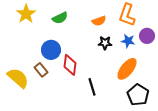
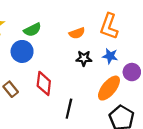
purple circle: (147, 36) -> (132, 72), moved
blue circle: (51, 50) -> (22, 51), moved
black line: (92, 87) -> (69, 109), turned 30

